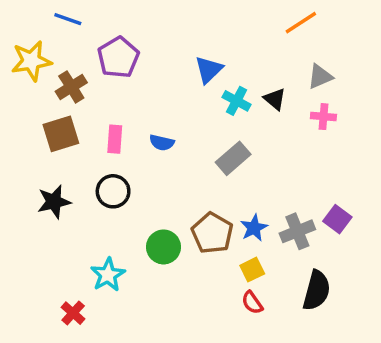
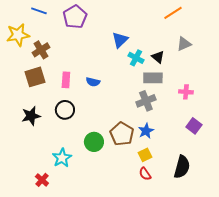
purple pentagon: (118, 57) -> (75, 17), moved
pink cross: (323, 117) -> (186, 92), moved
gray rectangle: (233, 158) -> (153, 78), moved, turned 42
gray cross: (297, 231) -> (146, 101), moved

